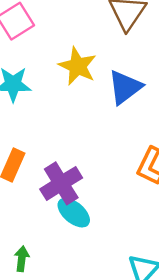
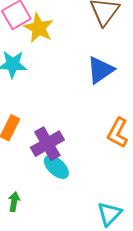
yellow star: (78, 66) -> (39, 28), moved

